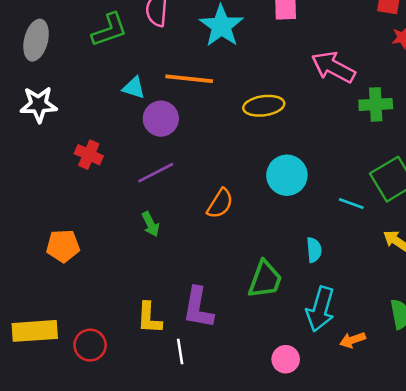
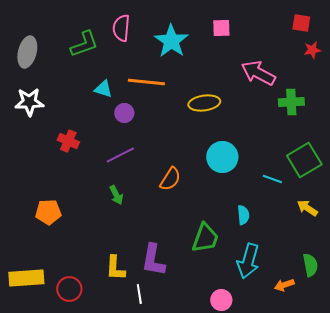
purple circle: (161, 119) -> (124, 113), size x0.7
orange arrow: (353, 340) -> (284, 285), moved

